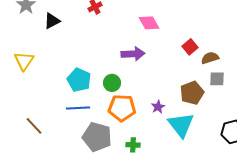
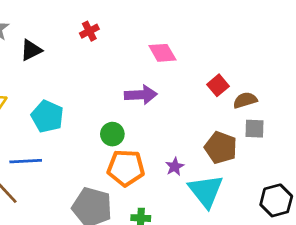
cyan pentagon: (79, 80) -> (47, 116), moved
brown pentagon: (192, 93) -> (221, 148), turned -30
blue line: (78, 108) -> (26, 161), moved

